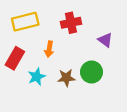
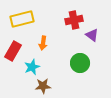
red cross: (71, 23) -> (74, 20), moved
brown star: (66, 78) -> (43, 86), moved

